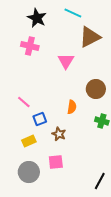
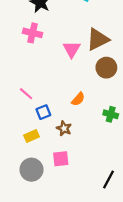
brown triangle: (90, 37) -> (98, 39), moved
brown circle: (96, 89) -> (106, 68), moved
orange semicircle: (72, 107) -> (78, 99), turned 32

